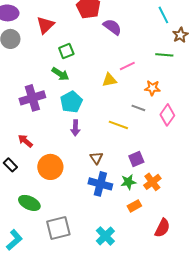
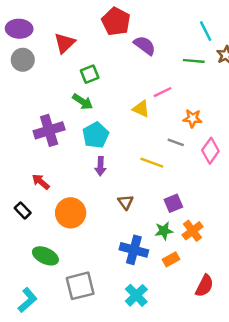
green line: (164, 55) -> (194, 61), moved
yellow triangle: (109, 80) -> (141, 109), turned 35
blue cross: (100, 184) -> (134, 250), moved

